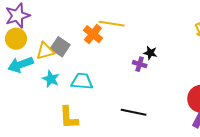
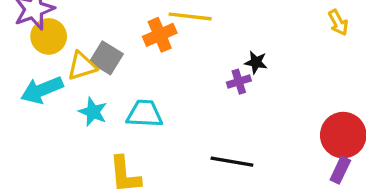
orange cross: (93, 34) -> (160, 35), turned 30
yellow circle: (16, 39) -> (49, 36), moved
purple cross: (140, 64) -> (239, 82), turned -32

